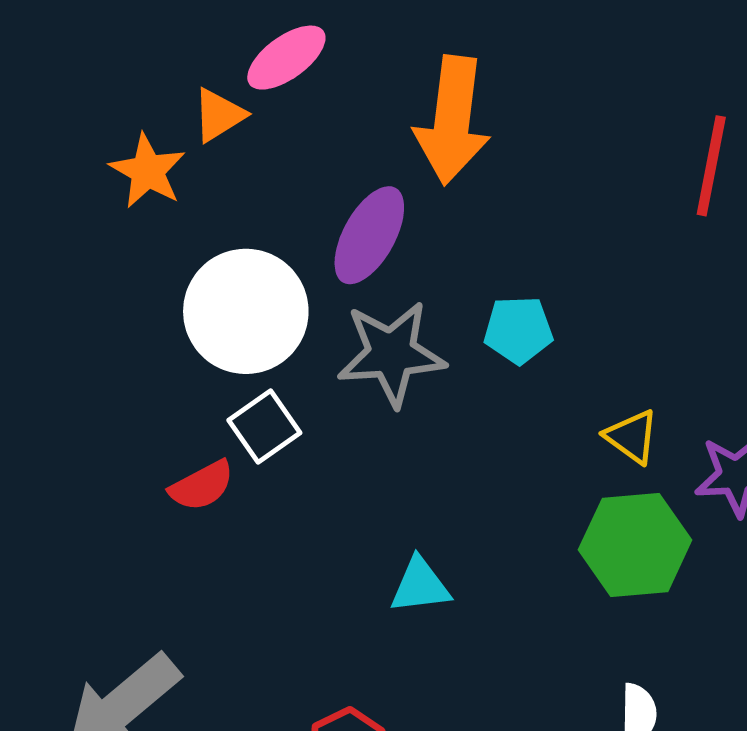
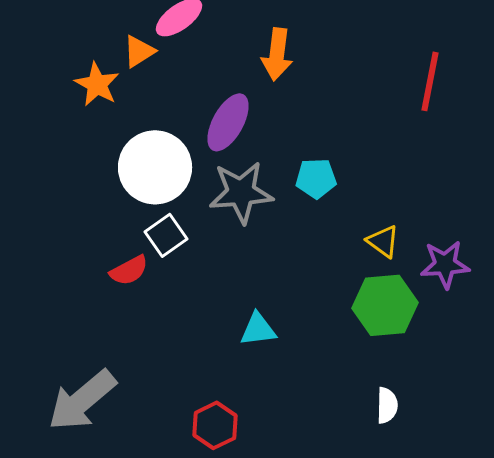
orange arrow: (452, 120) -> (277, 54), size x0.7

